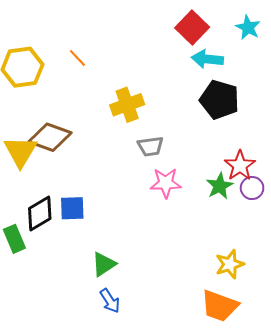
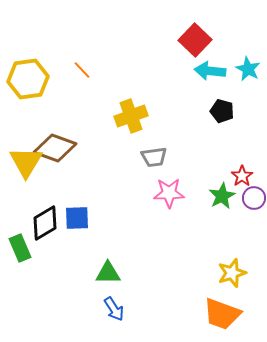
cyan star: (248, 28) -> (248, 69), moved
black pentagon: (220, 100) -> (222, 111), size x0.6
red star: (240, 166) -> (242, 176), size x0.7
green triangle: (104, 264) -> (108, 273), turned 32

